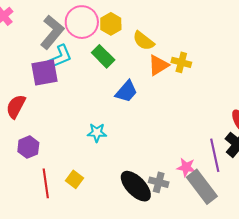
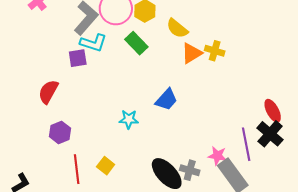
cyan L-shape: (60, 57) -> (93, 43), turned 40
purple square: (45, 72) -> (78, 58), size x0.7
blue trapezoid: (126, 91) -> (166, 100), moved

